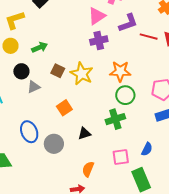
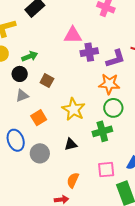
pink triangle: (97, 16) -> (73, 35), moved, turned 30
purple L-shape: (128, 23) -> (115, 59), moved
black circle: (21, 71) -> (20, 74), moved
yellow star: (82, 74) -> (74, 109), moved
orange square: (64, 108) -> (39, 118), moved

